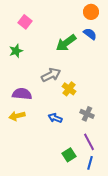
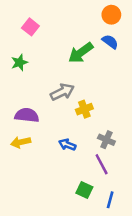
yellow cross: (69, 89) -> (84, 109), turned 32
purple line: (89, 142) -> (102, 164), moved
green square: (69, 155) -> (84, 190), turned -32

